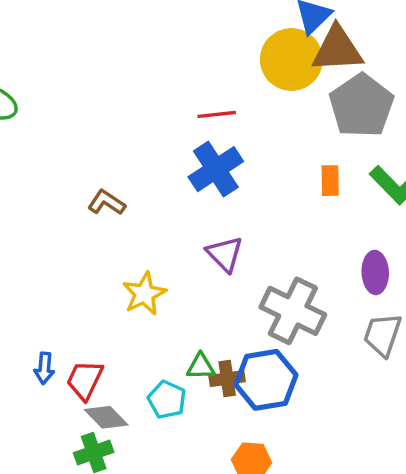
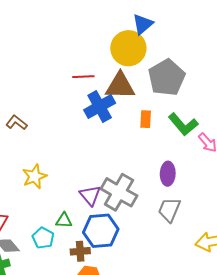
brown triangle: (337, 49) -> (120, 86), moved
blue cross: (216, 169) -> (100, 106), moved
purple triangle: (225, 254) -> (90, 195), moved
brown cross: (227, 379) -> (80, 251), moved

